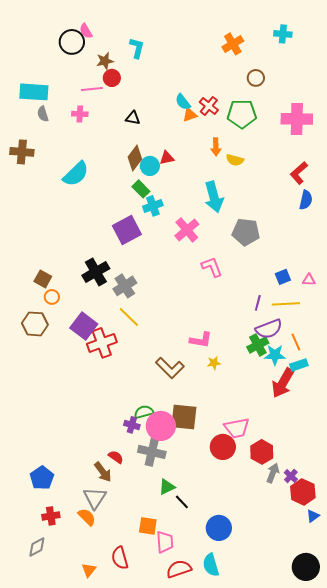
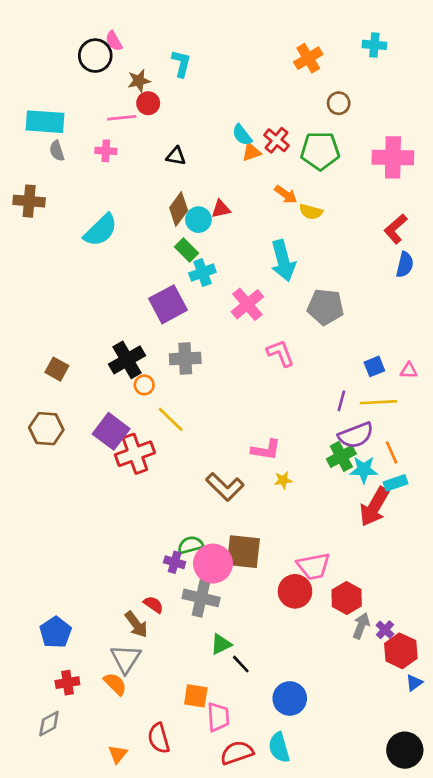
orange arrow: (216, 147) -> (286, 194), turned -54
gray cross: (125, 286) -> (185, 359), moved, turned 30
orange circle: (52, 297) -> (144, 385), moved

